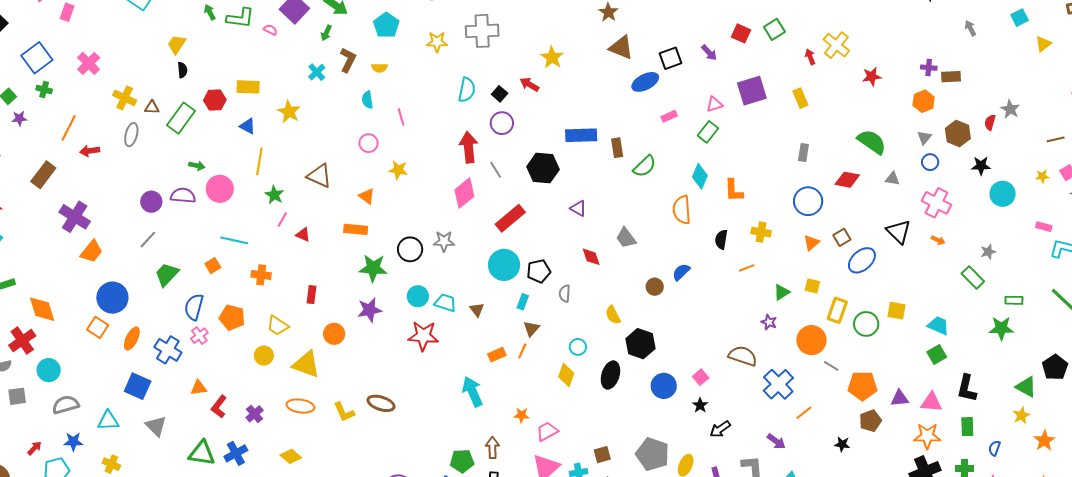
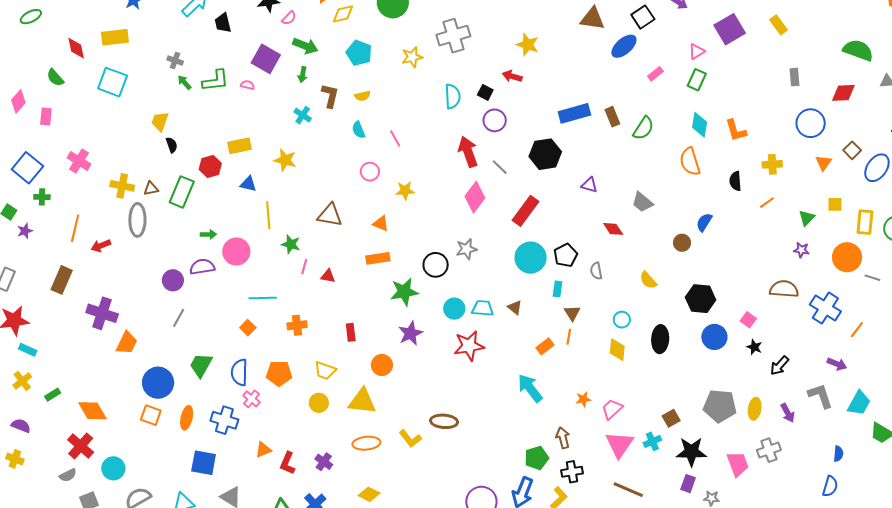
gray ellipse: (131, 135) -> (137, 220), size x1.4
green trapezoid: (167, 274) -> (201, 365), moved
black hexagon: (640, 344) -> (701, 299), moved

